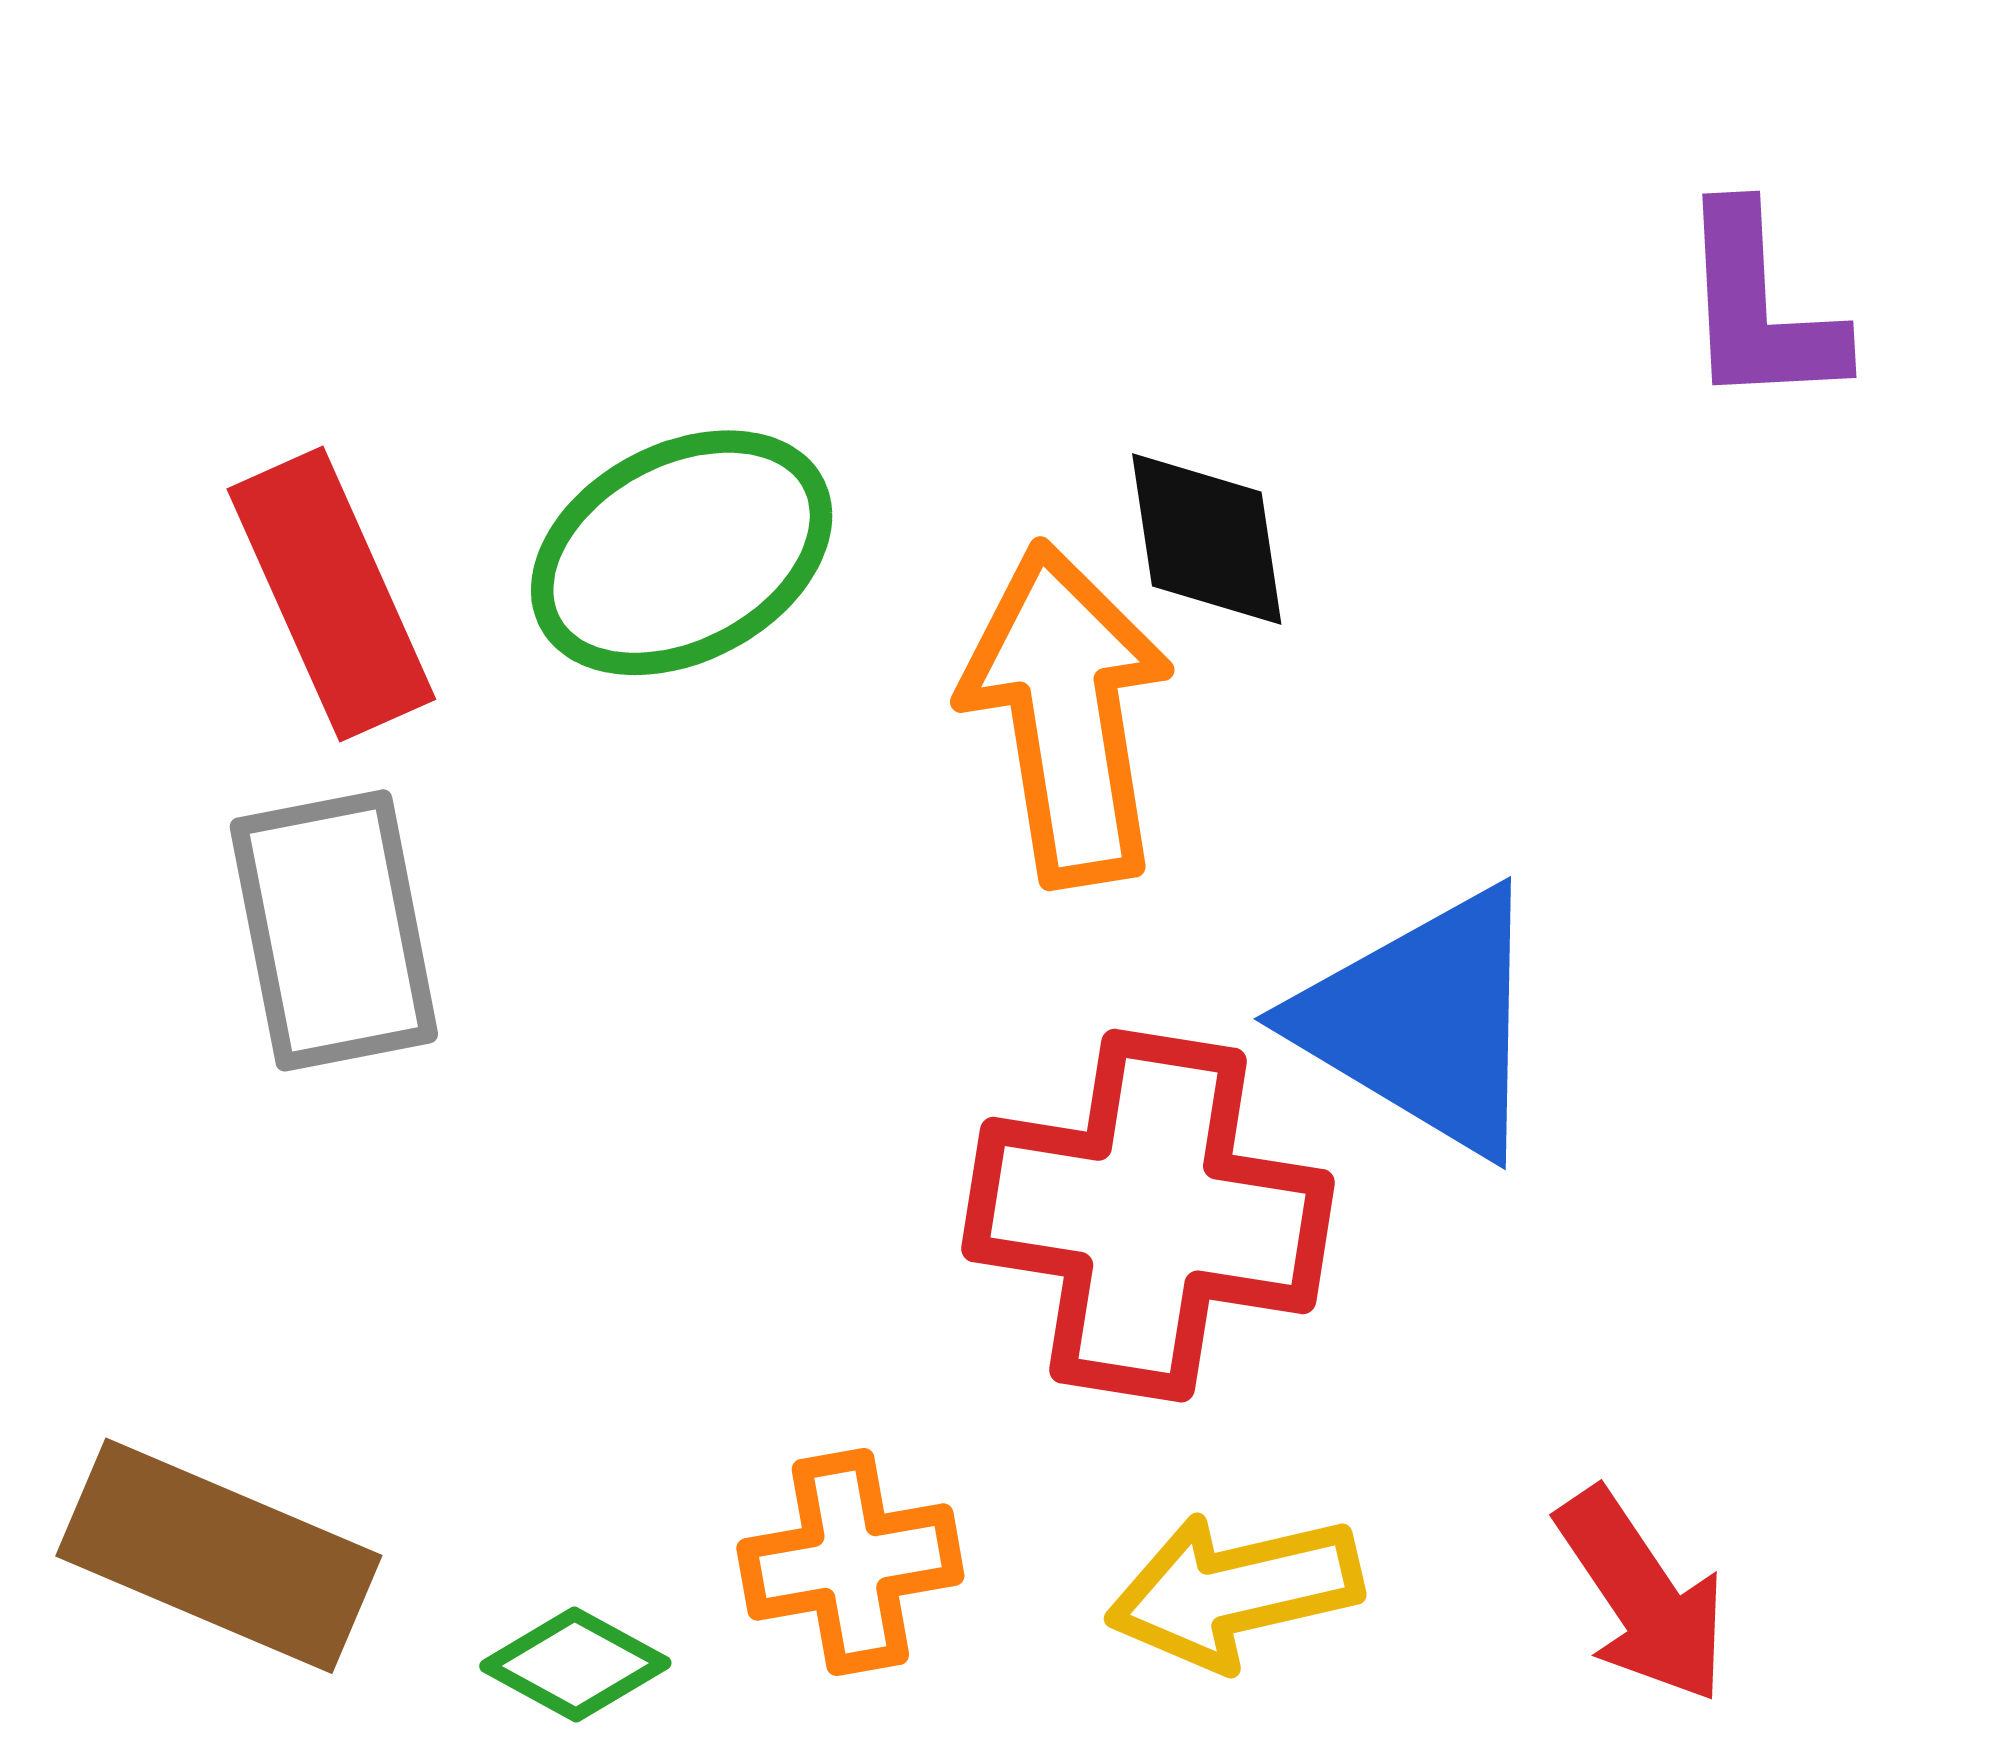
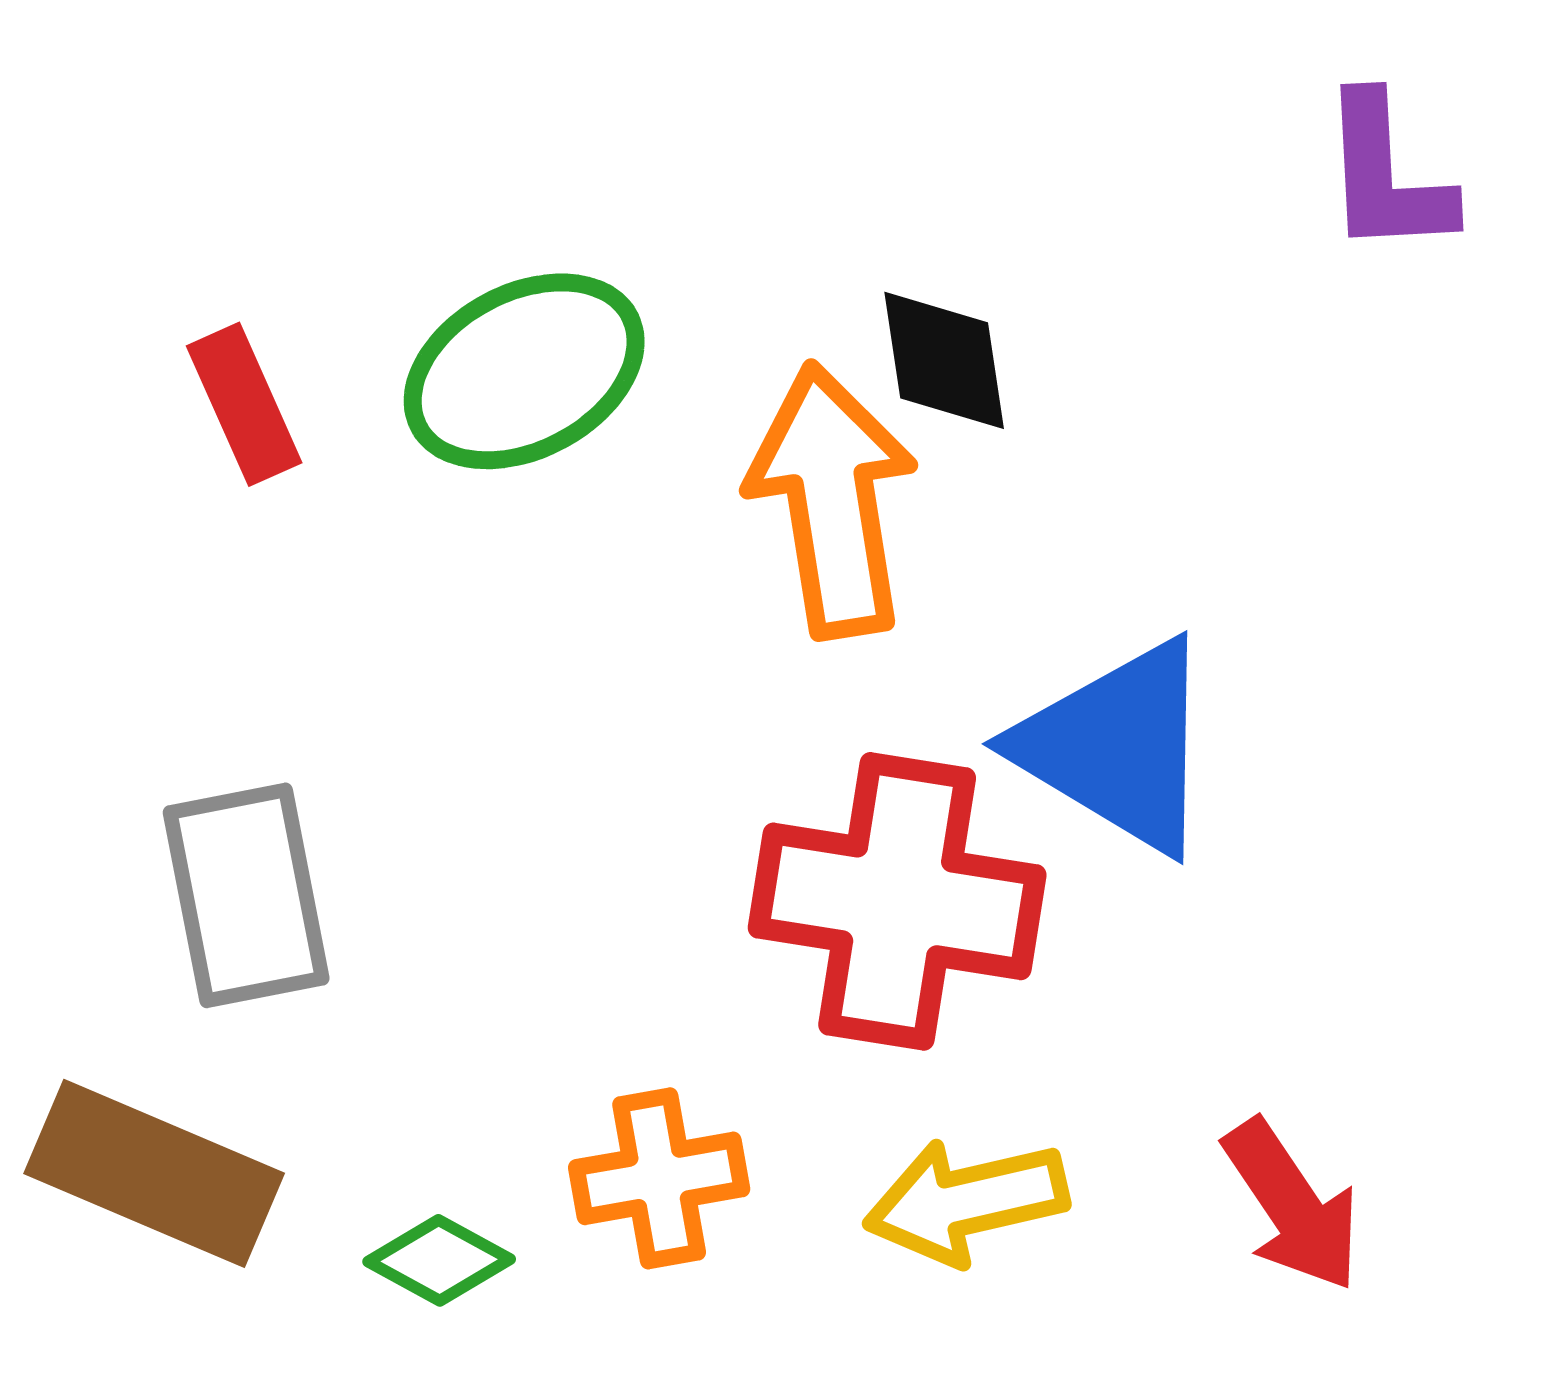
red rectangle: (331, 594) -> (244, 404), size x0.7
gray rectangle: (334, 930) -> (246, 895), moved

